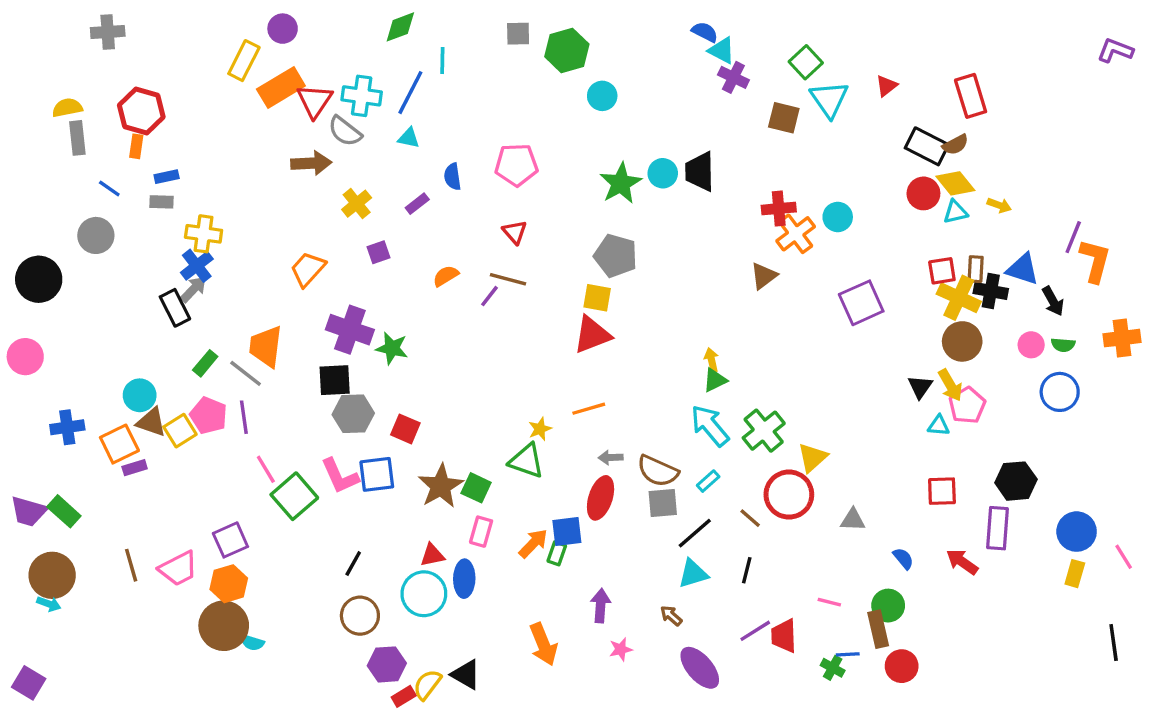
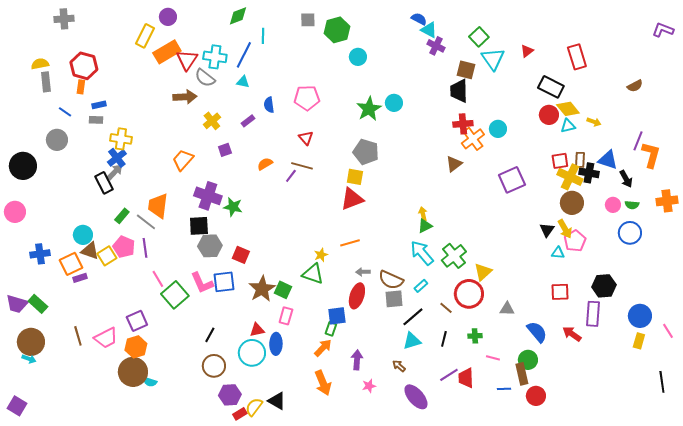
brown semicircle: (955, 145) -> (635, 86), moved
black trapezoid: (700, 172) -> (459, 91), moved
orange arrow: (533, 543) -> (323, 348), moved
blue semicircle: (903, 558) -> (537, 332), size x1.6
green cross: (833, 668) -> (475, 336), moved, turned -32

